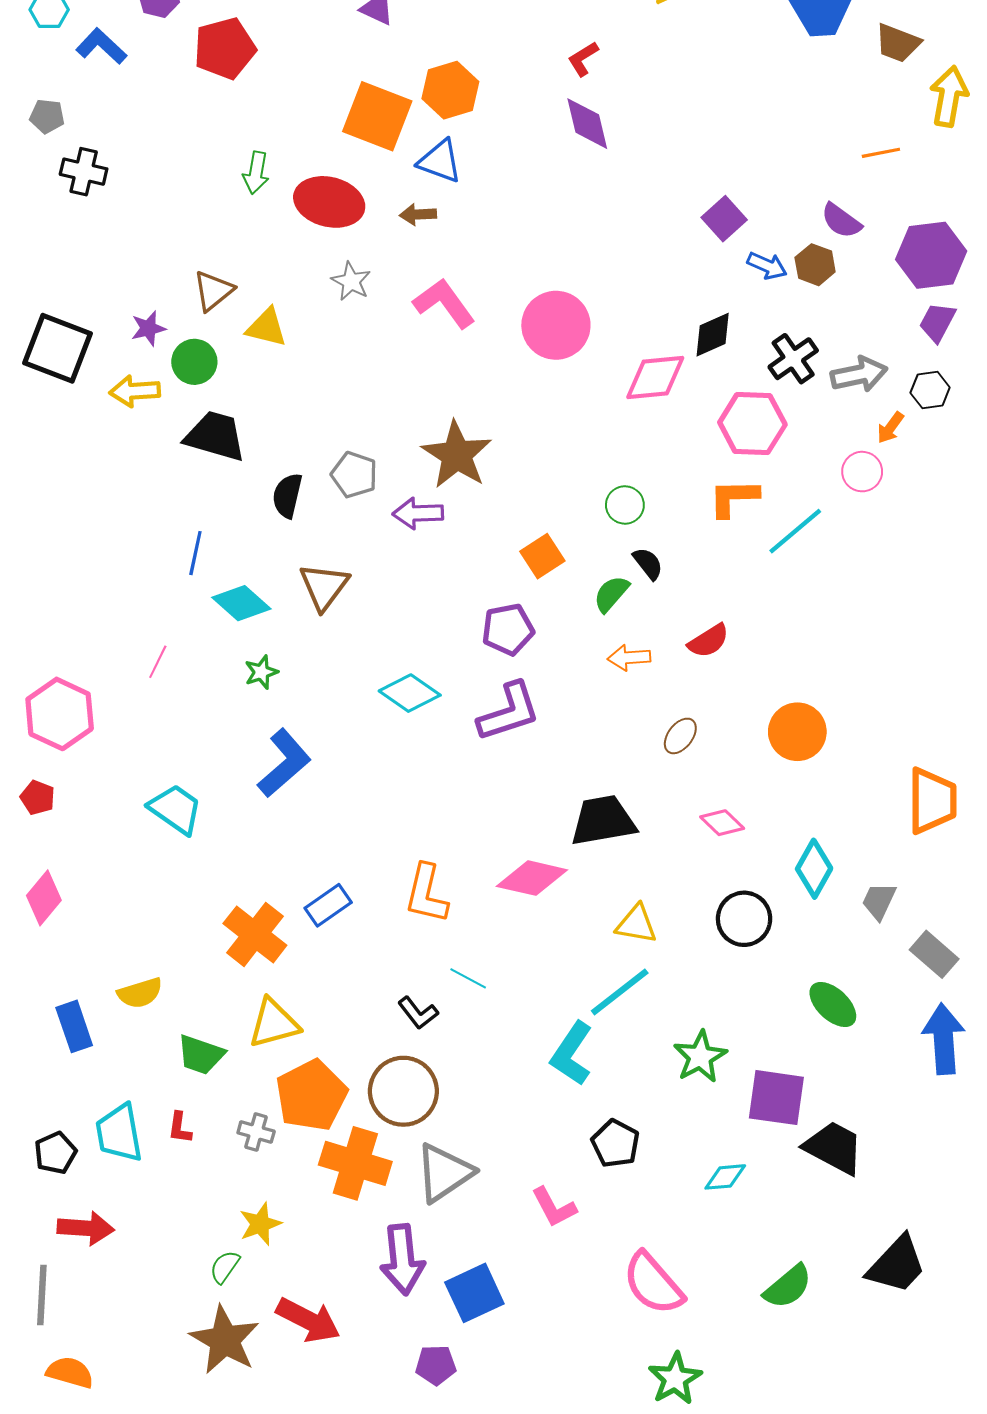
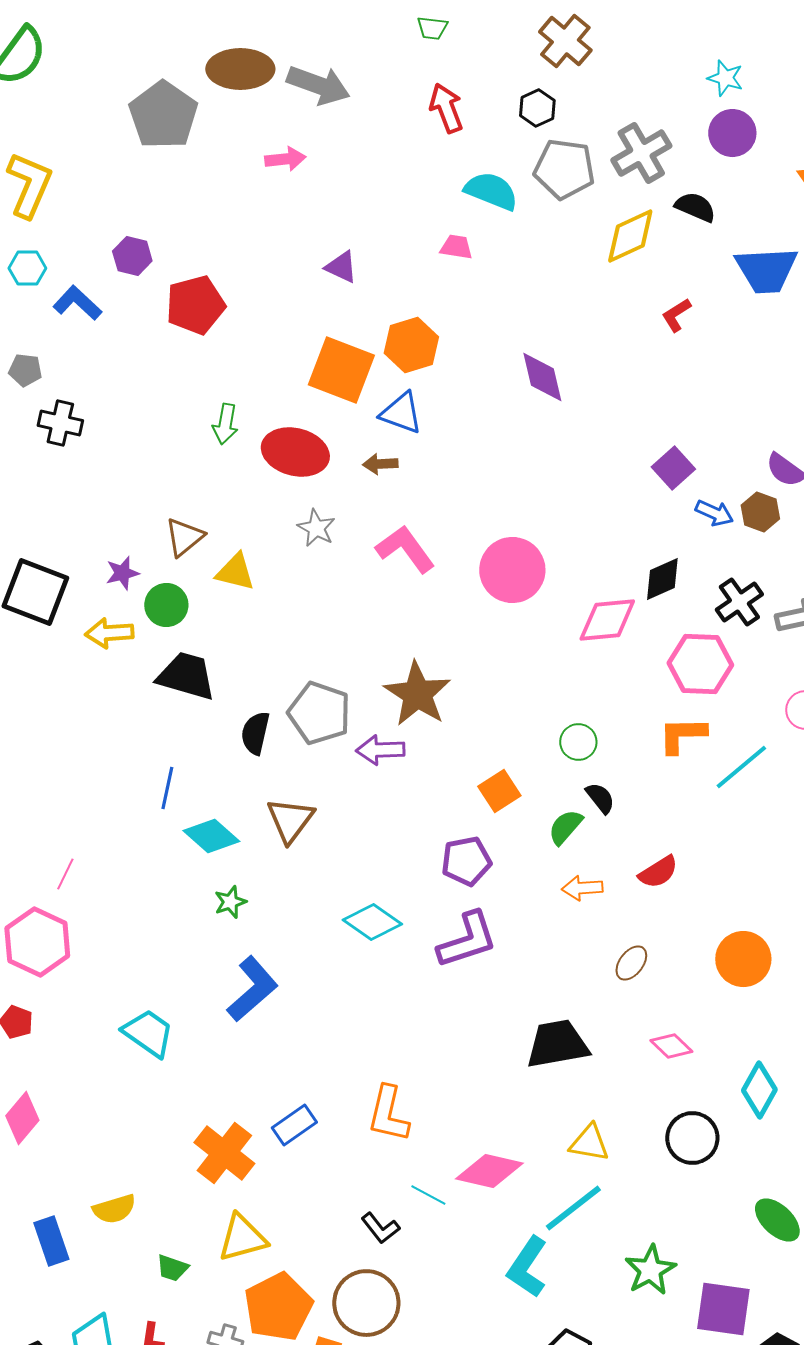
red L-shape: (583, 59) -> (676, 315), moved
gray pentagon: (354, 475) -> (319, 713), size x1.4
pink line: (158, 662) -> (65, 874), moved
pink diamond: (532, 878) -> (489, 1171), moved
green trapezoid: (201, 1055) -> (172, 1268), size x0.7

